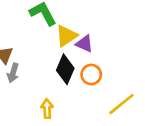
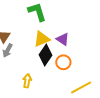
yellow triangle: (66, 36) -> (42, 39), moved

